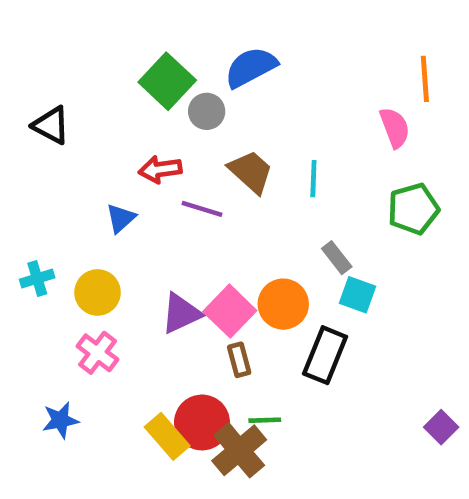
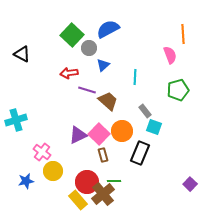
brown trapezoid: (251, 172) -> (108, 101), moved
blue triangle: (121, 218) -> (103, 65), moved
cyan cross: (37, 279) -> (16, 120), size x1.5
yellow circle: (98, 292) -> (53, 171), moved
yellow rectangle: (167, 436) -> (78, 200), moved

